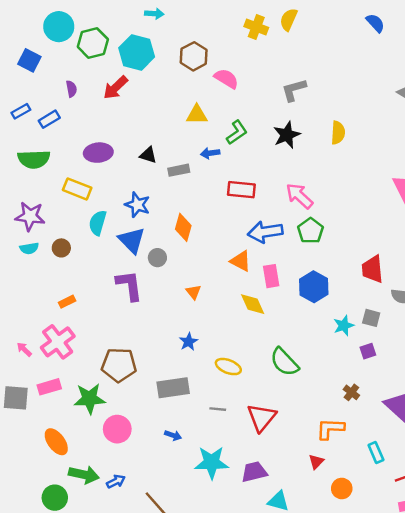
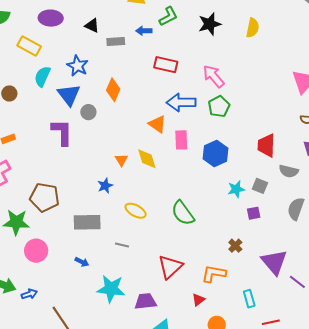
orange triangle: (193, 292) -> (121, 160), moved
yellow diamond: (253, 304) -> (147, 159), moved
red triangle: (262, 417) -> (170, 267), moved

